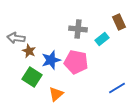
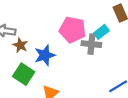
gray cross: (78, 29) -> (91, 44), moved
pink pentagon: (76, 62) -> (72, 30), moved

